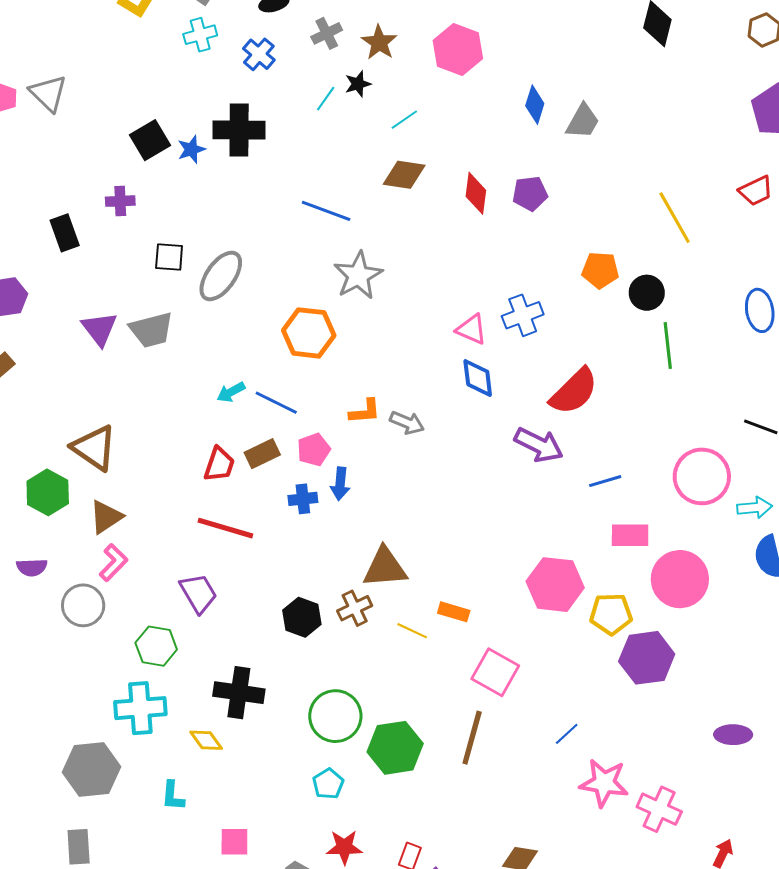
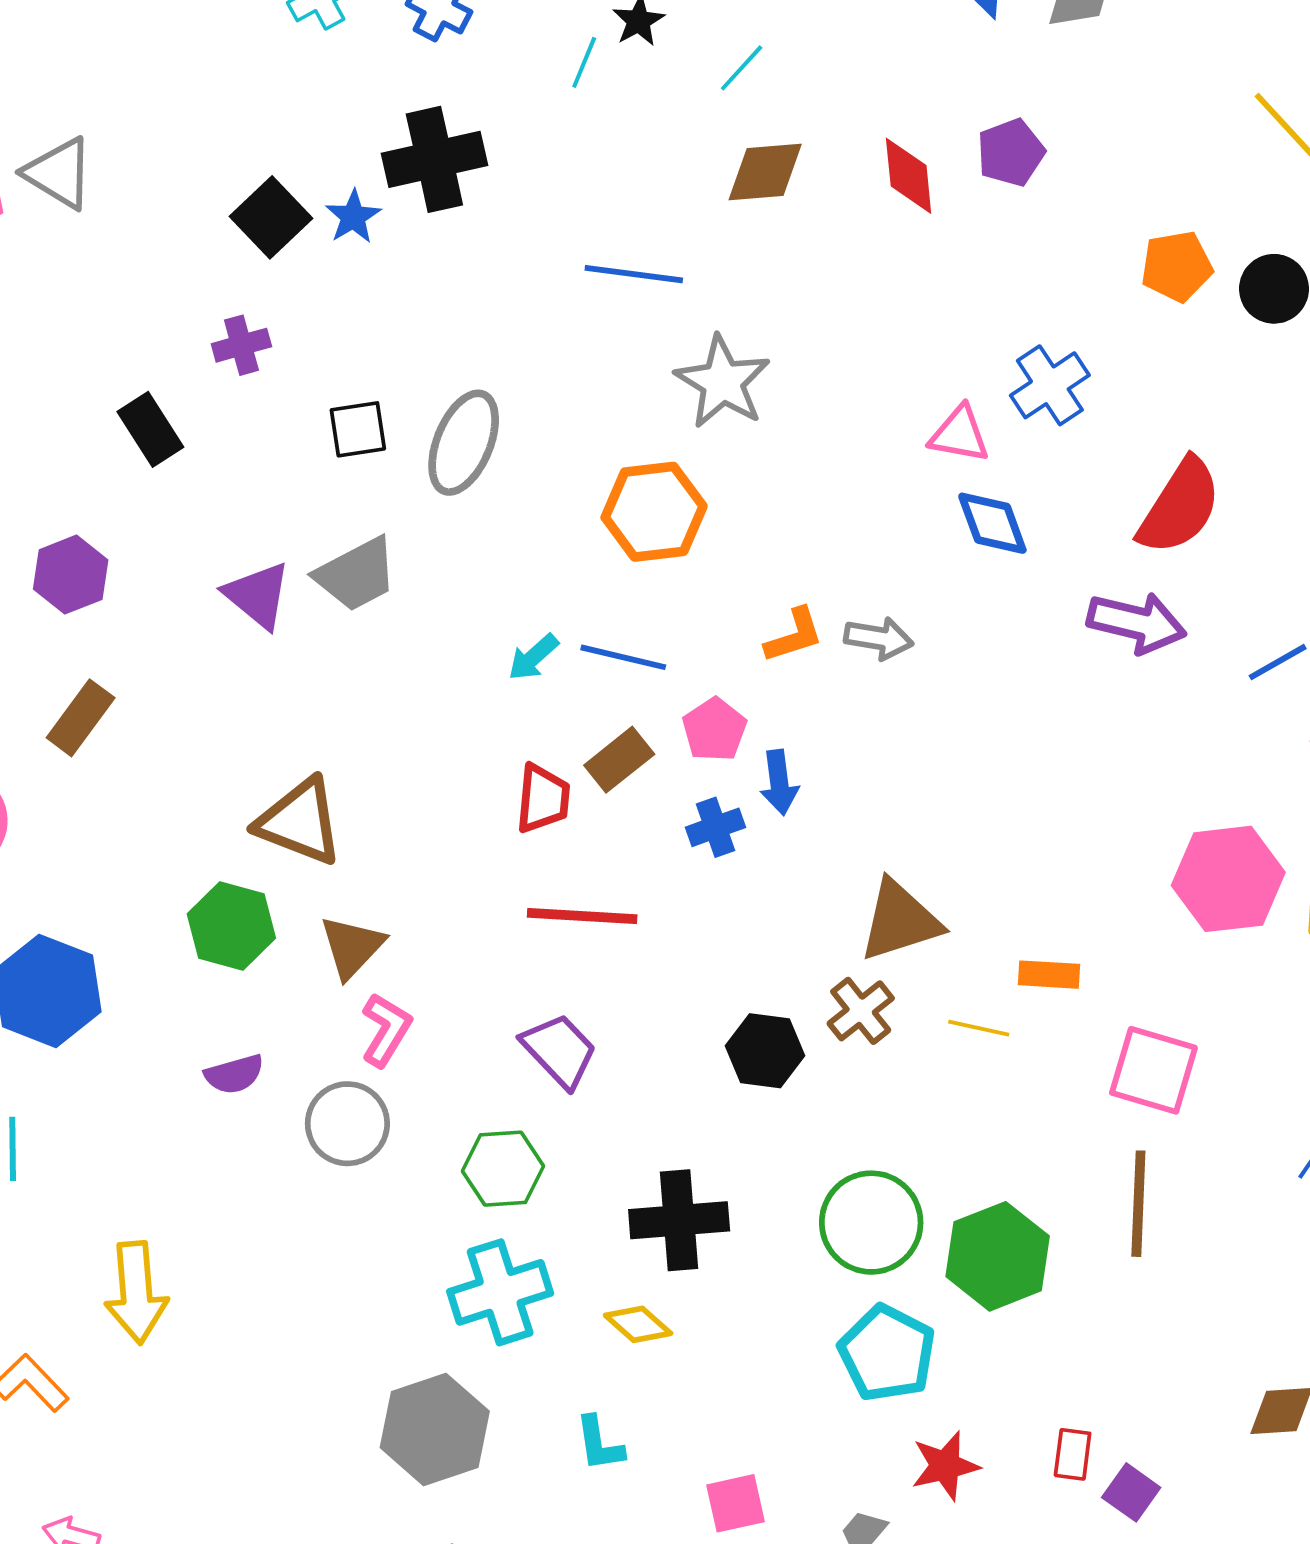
cyan pentagon: (328, 784) -> (887, 1353), size x1.6

